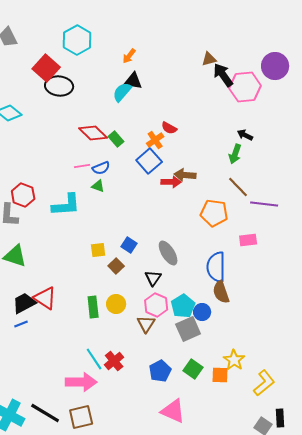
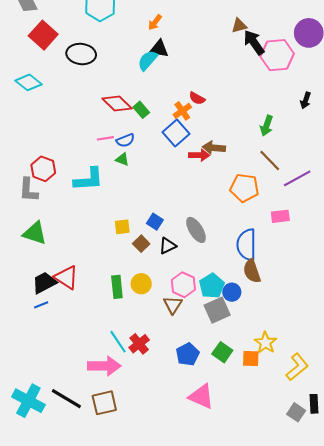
red square: (46, 68) -> (43, 35), moved
black arrow: (245, 135) -> (306, 100), moved, turned -98
purple line: (264, 204) -> (297, 178), turned -36
black triangle: (153, 278) -> (168, 246), moved, turned 30

